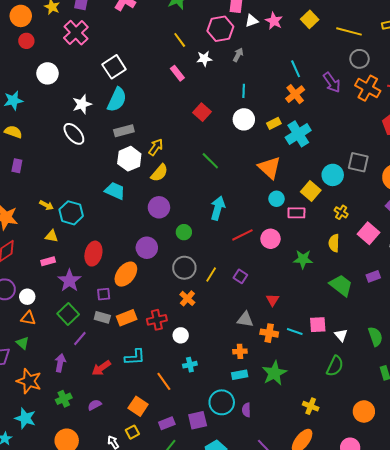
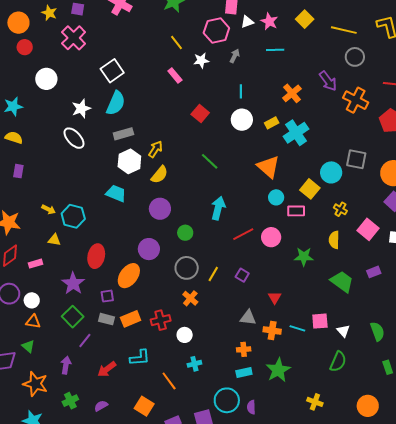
cyan line: (296, 69) -> (275, 50), moved, turned -66
orange cross: (368, 88) -> (356, 100), moved
pink rectangle: (48, 261) -> (35, 264), moved

